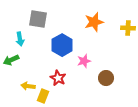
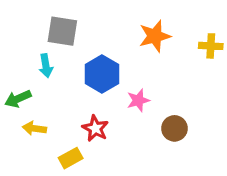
cyan arrow: (20, 39) -> (46, 66), moved
yellow arrow: (28, 86) -> (34, 128), moved
yellow rectangle: (43, 96) -> (71, 158), turned 40

